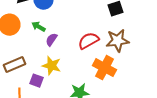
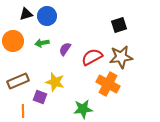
green arrow: (38, 27) -> (42, 43), turned -40
purple semicircle: (52, 40) -> (65, 49), moved

